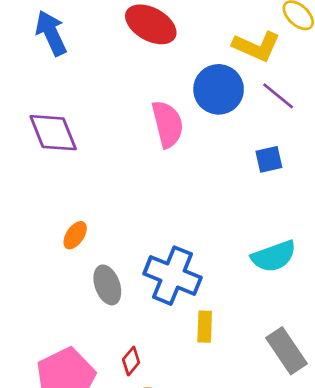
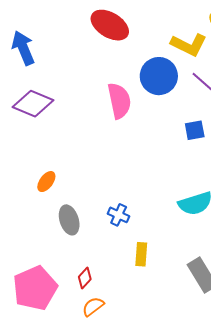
blue arrow: (51, 33) -> (23, 48), moved
purple diamond: (53, 133) -> (33, 104), turned -48
blue cross: (173, 276) -> (119, 215), size x0.5

